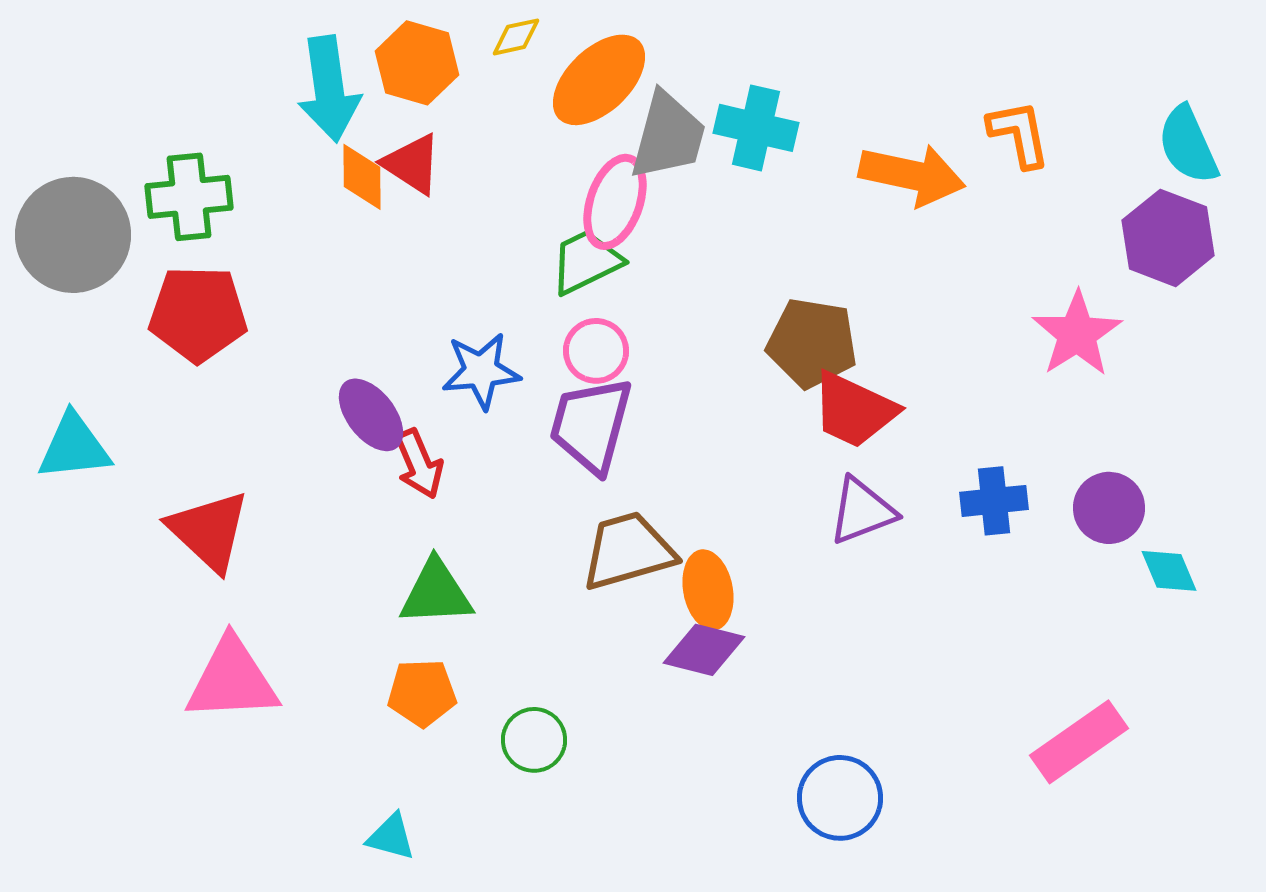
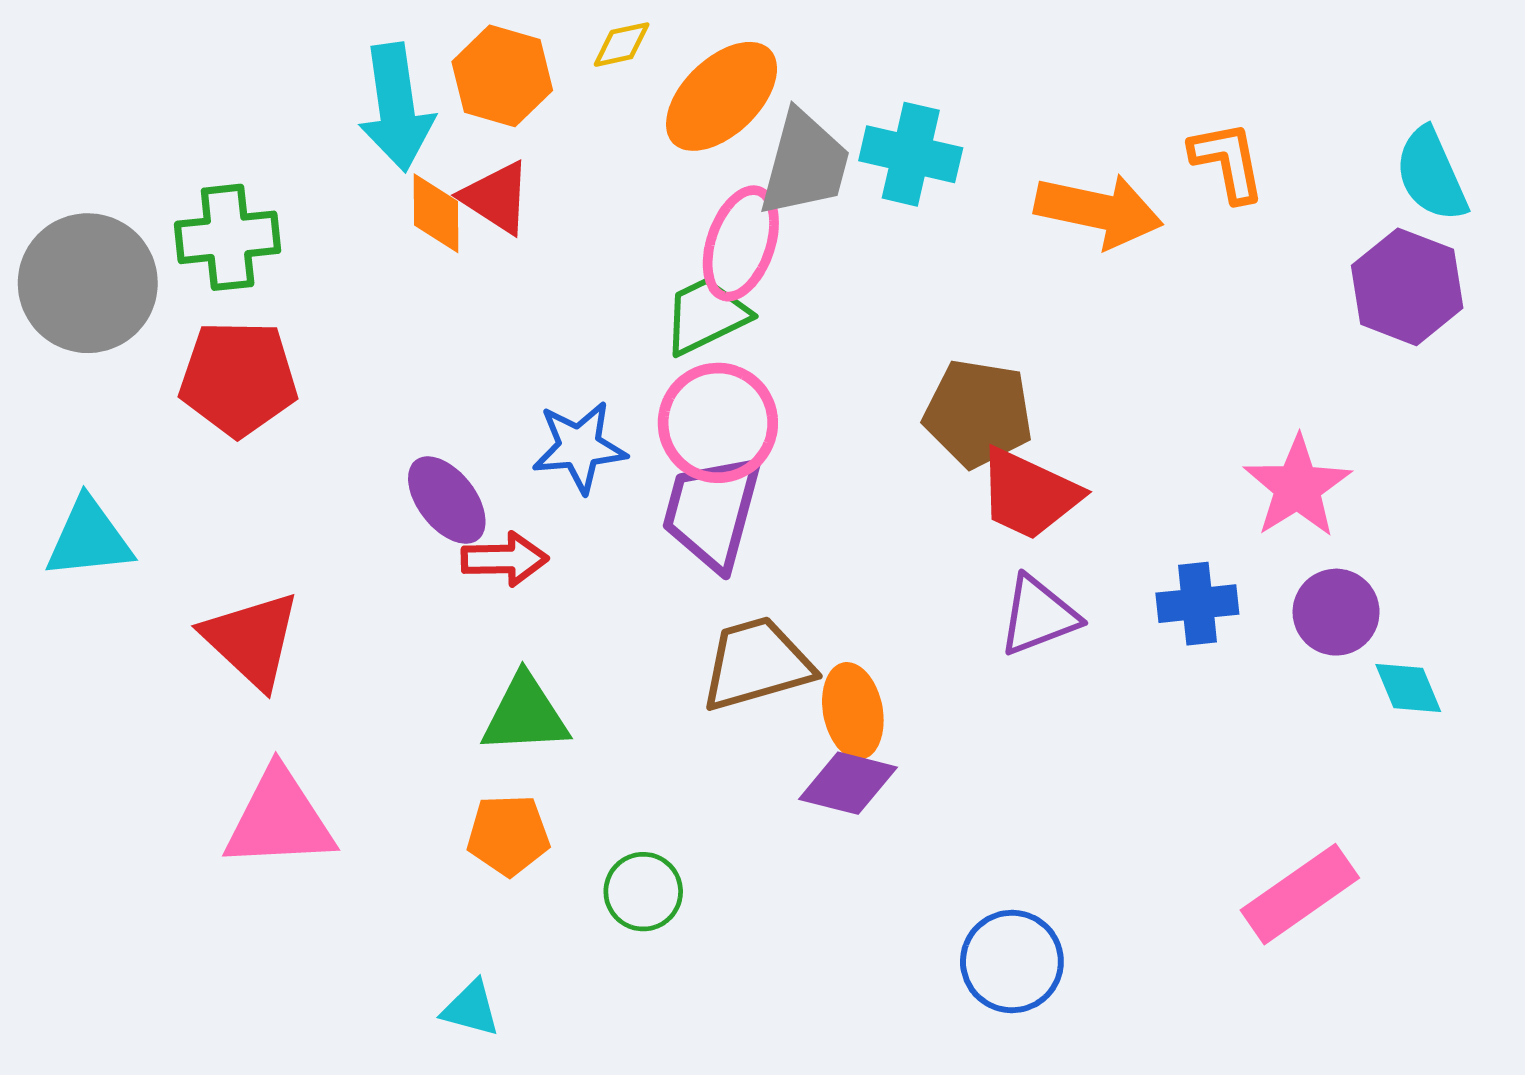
pink star: (1077, 334) -> (1297, 487), moved
pink circle: (596, 351) -> (718, 423), size x1.5
red arrow: (419, 464) -> (505, 559), turned -68

